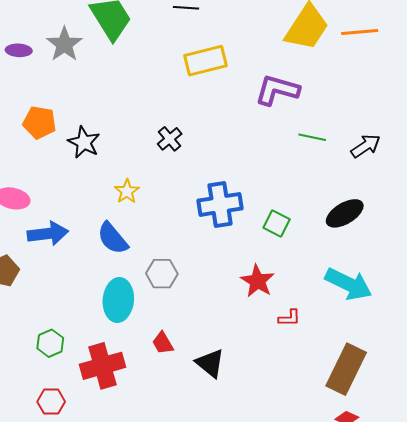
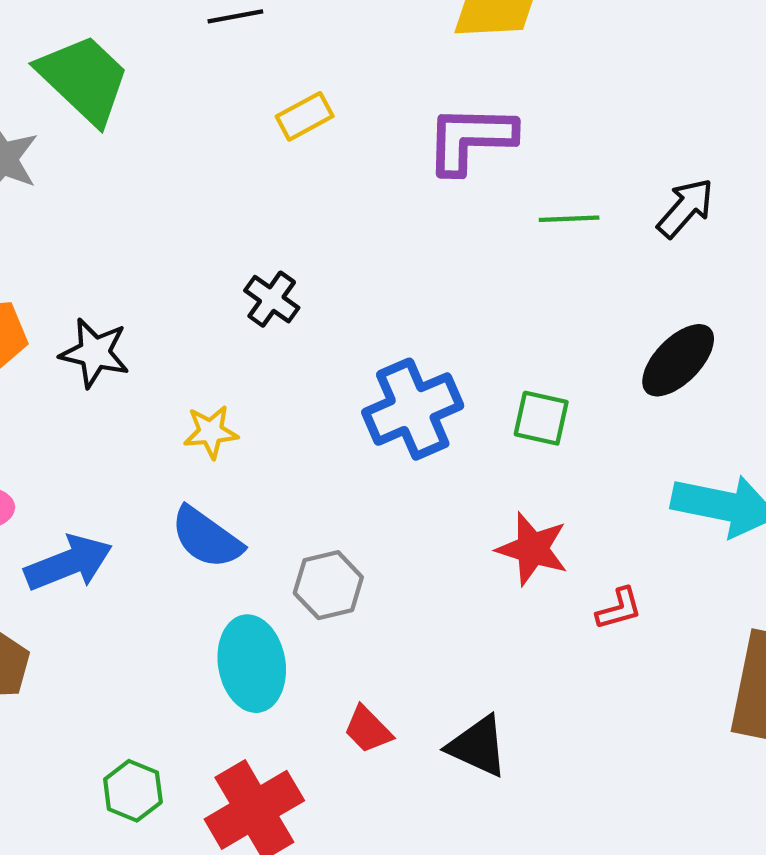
yellow rectangle: (205, 61) -> (305, 116), size x0.6
yellow star: (127, 191) -> (211, 432), turned -30

